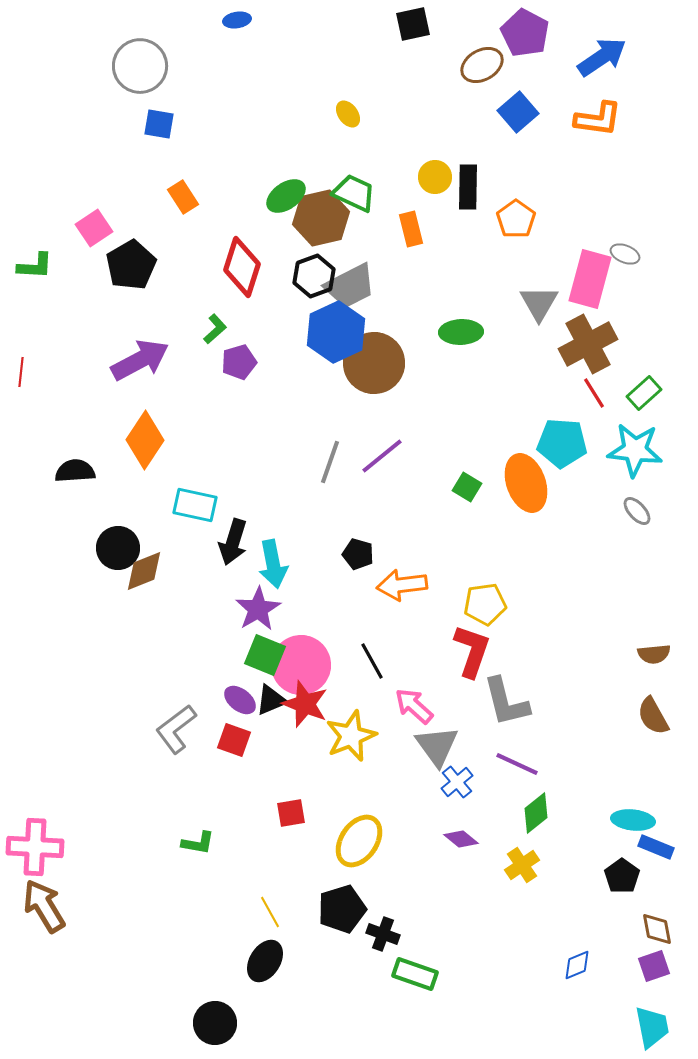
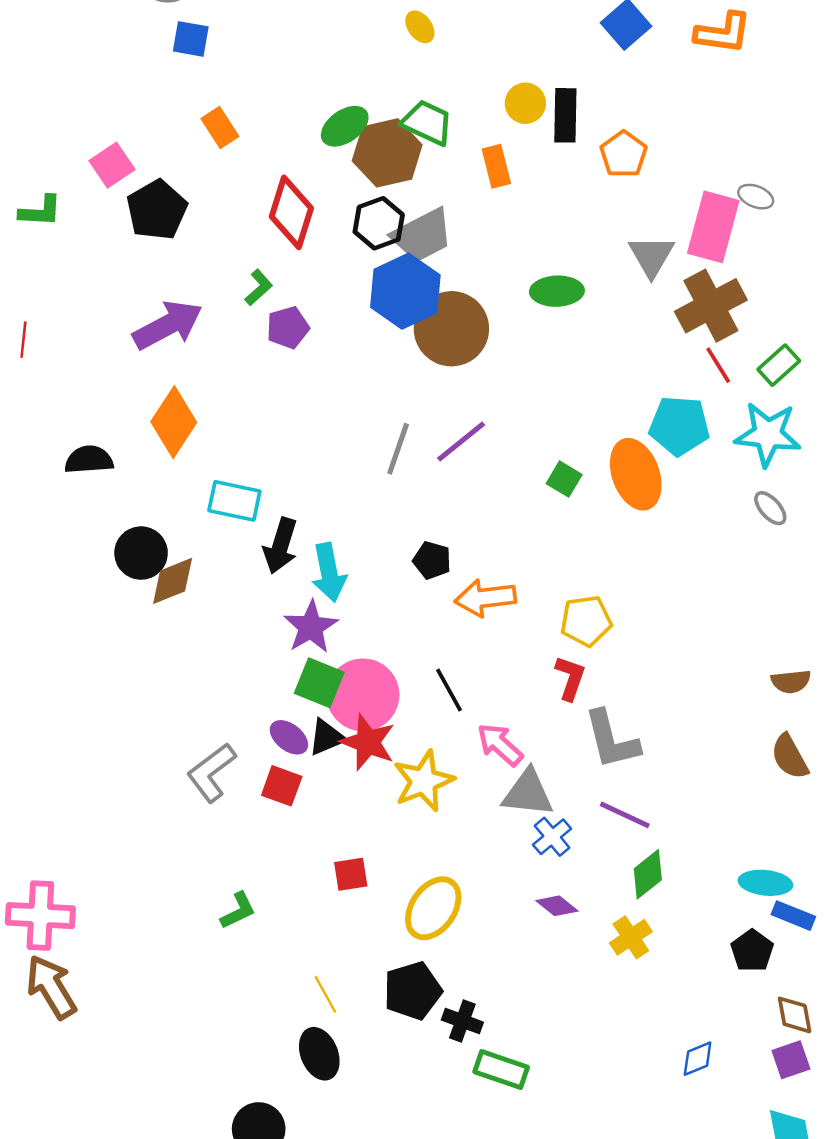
red L-shape: (472, 651) -> (570, 678), size x0.7
gray triangle: (437, 746) -> (528, 793), turned -48
green L-shape: (198, 843) -> (238, 911), turned -36
black ellipse: (265, 961) -> (319, 1054), turned -54

